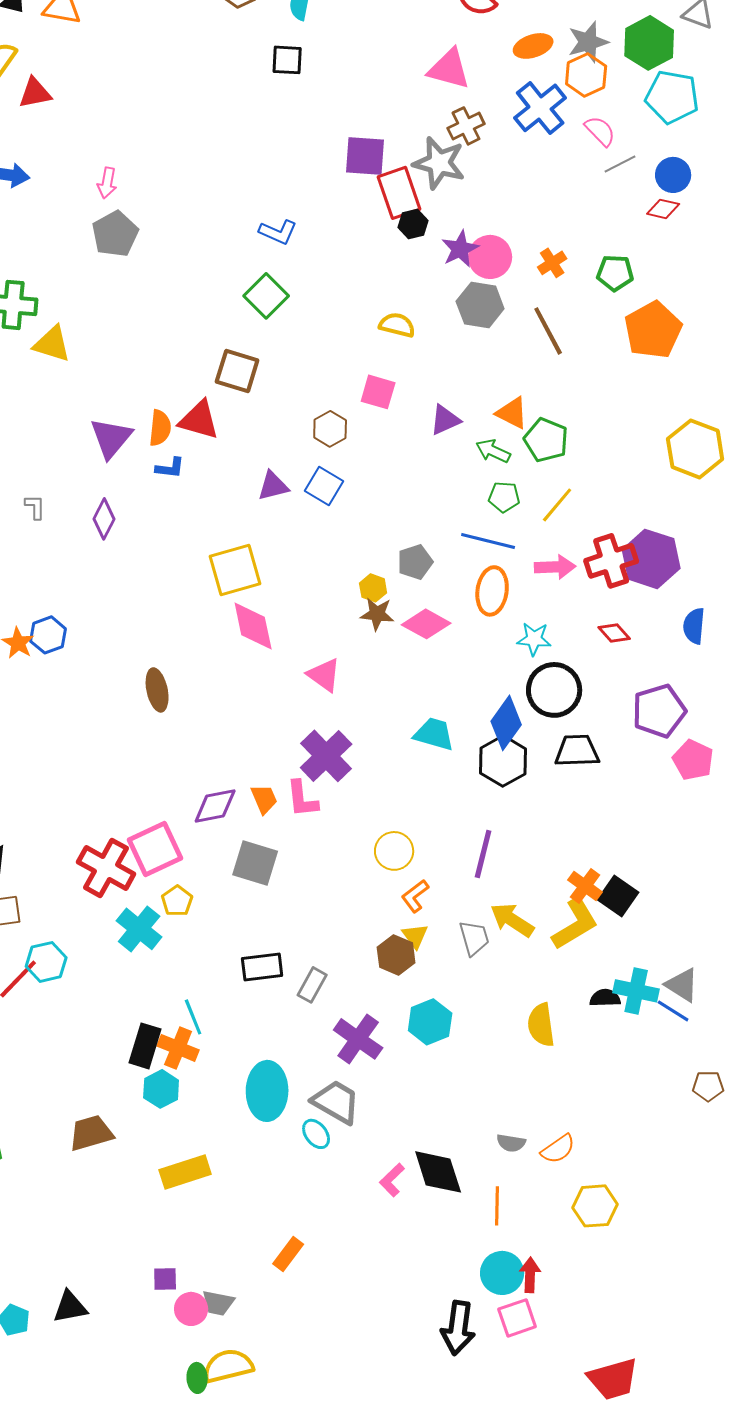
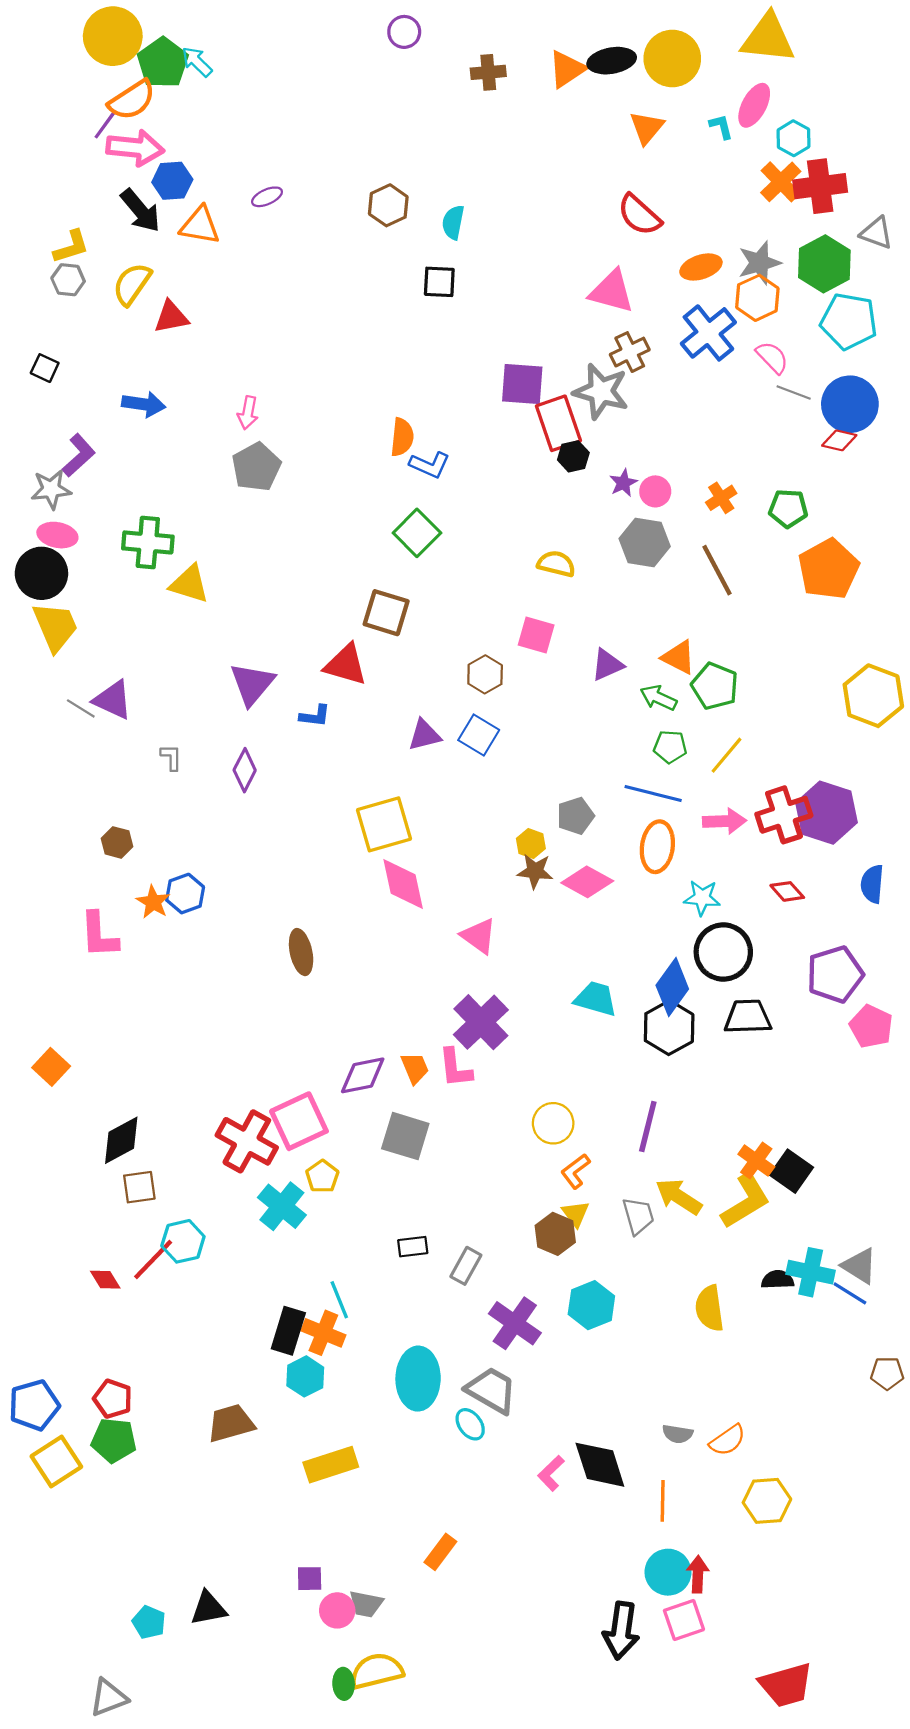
gray line: (620, 164) -> (794, 393), turned 48
blue circle: (673, 175) -> (850, 404), size x1.5
purple star: (460, 249) -> (623, 483), size x0.7
pink circle: (490, 257) -> (655, 491), size x0.7
orange semicircle: (160, 428) -> (402, 437), moved
black rectangle: (262, 967) -> (413, 1247), size x0.7

